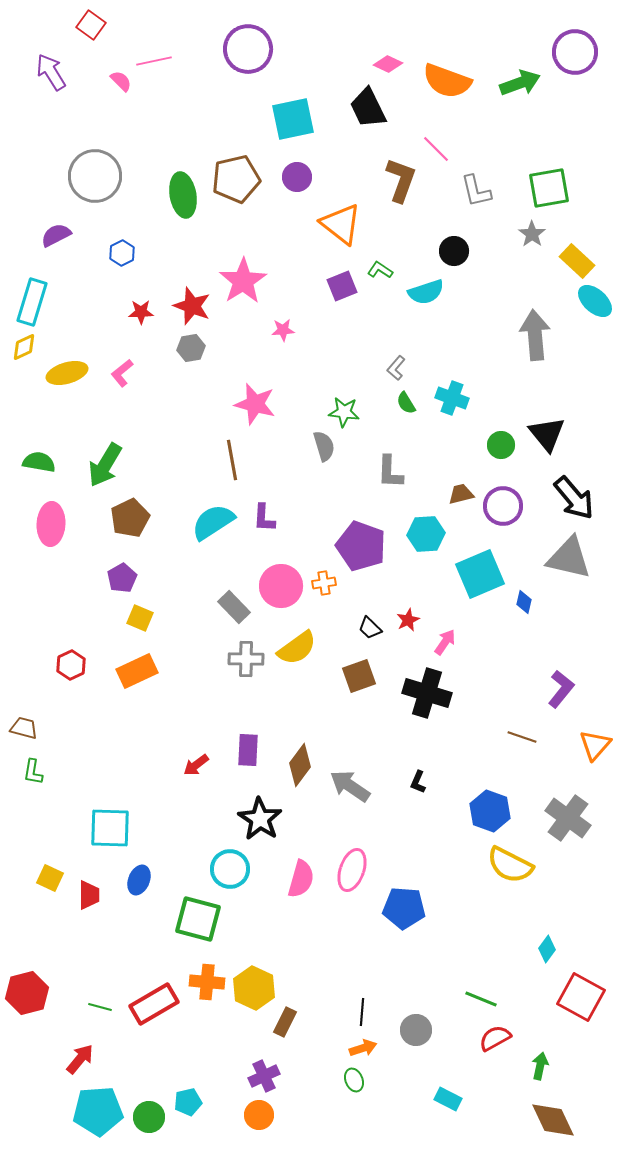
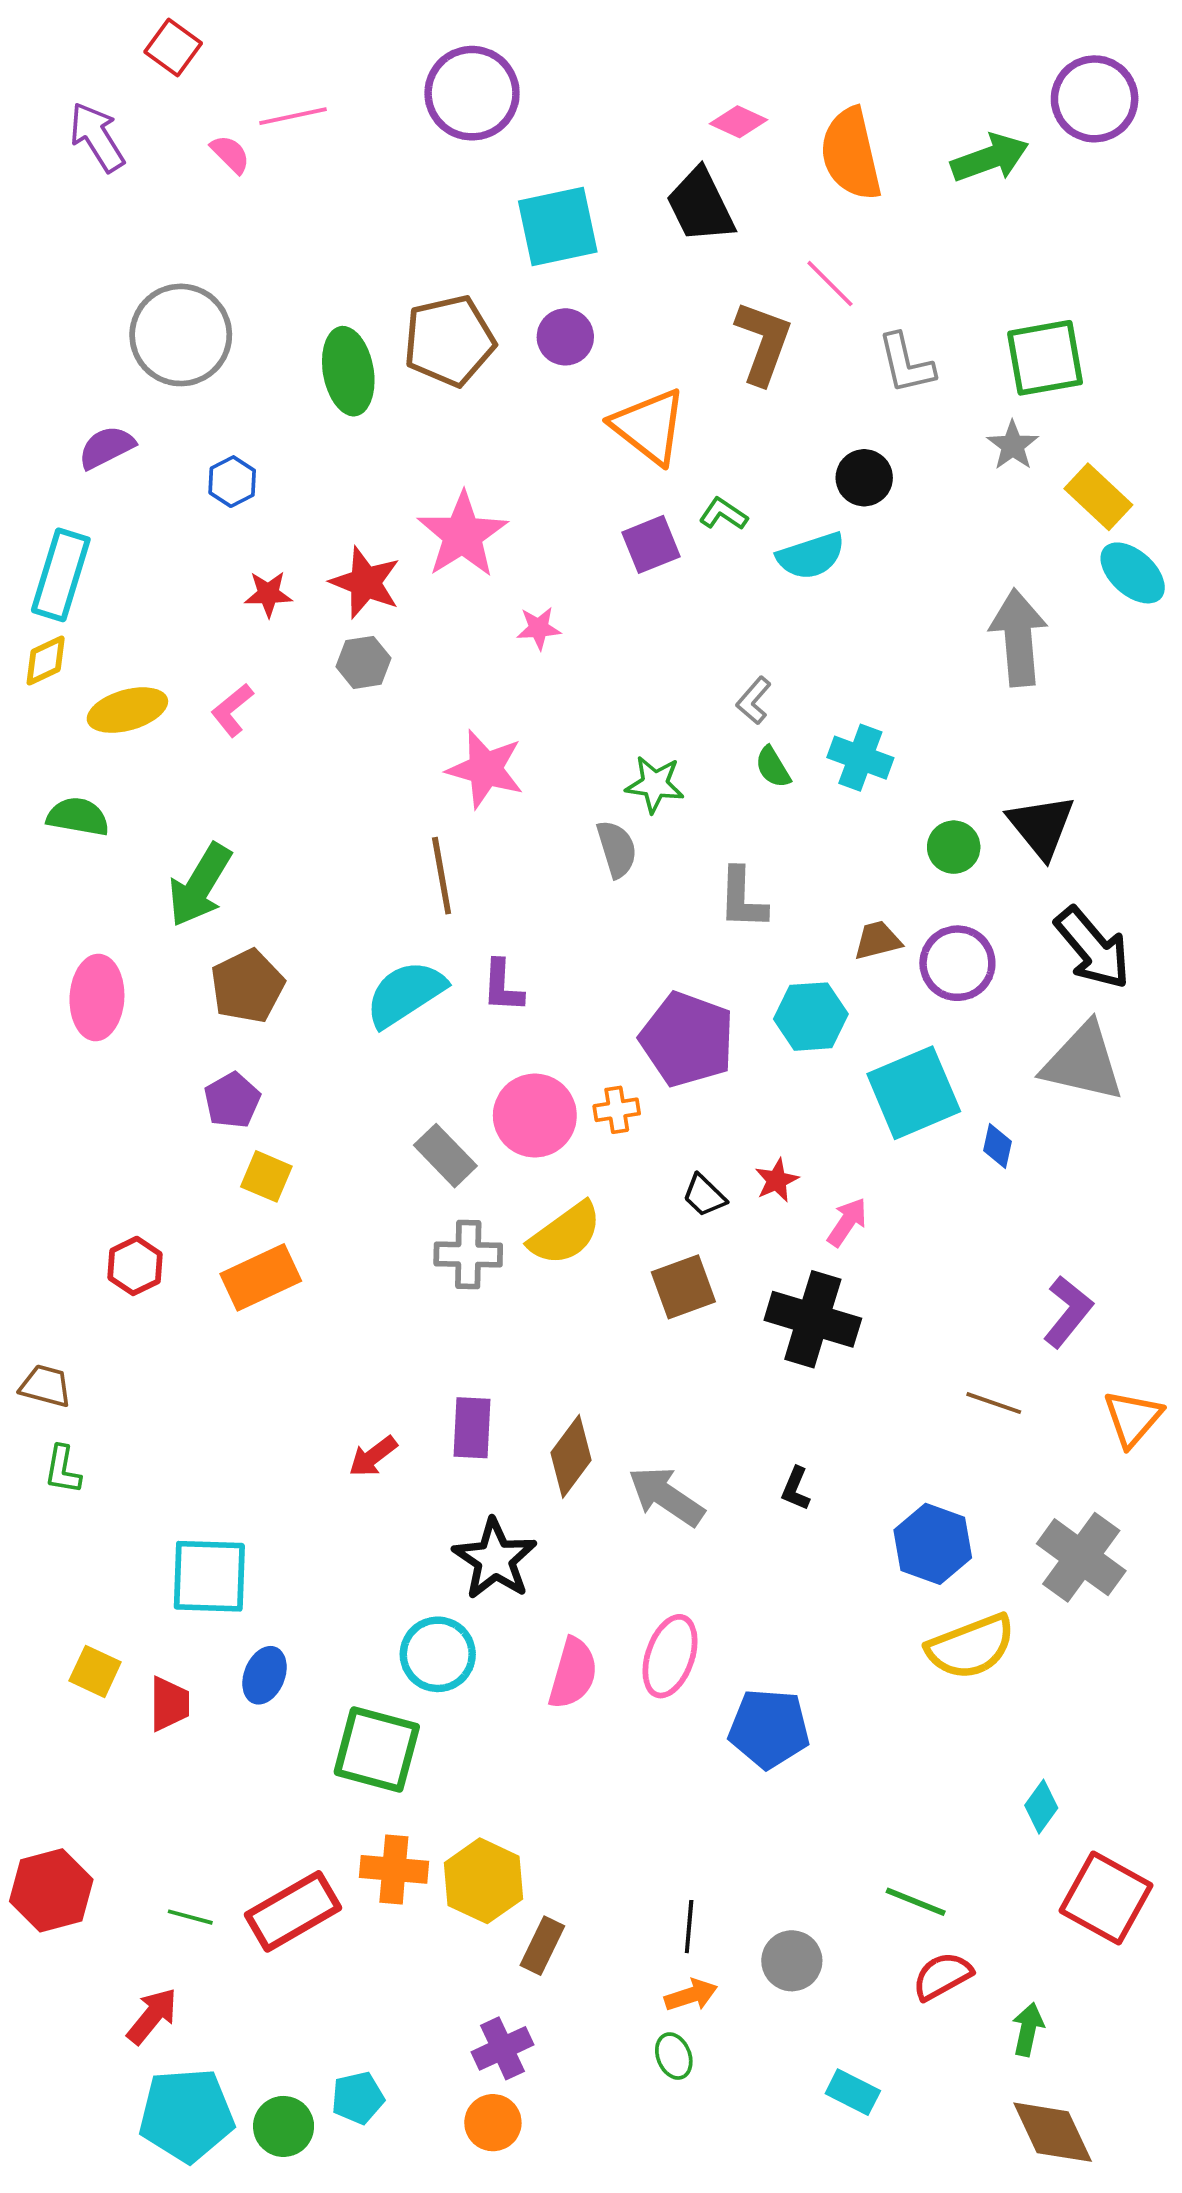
orange semicircle: (447, 81) -> (851, 154), turned 57
green semicircle: (39, 462) -> (78, 817), moved
yellow semicircle: (510, 865) -> (971, 1647), turned -48

